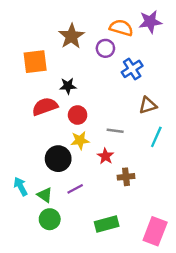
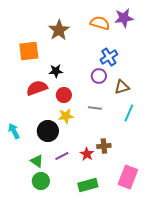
purple circle: (105, 48) -> (99, 76), moved
red star: (105, 156) -> (87, 154), moved
cyan arrow: (21, 186) -> (14, 131), moved
pink rectangle: (155, 231) -> (128, 177), moved

